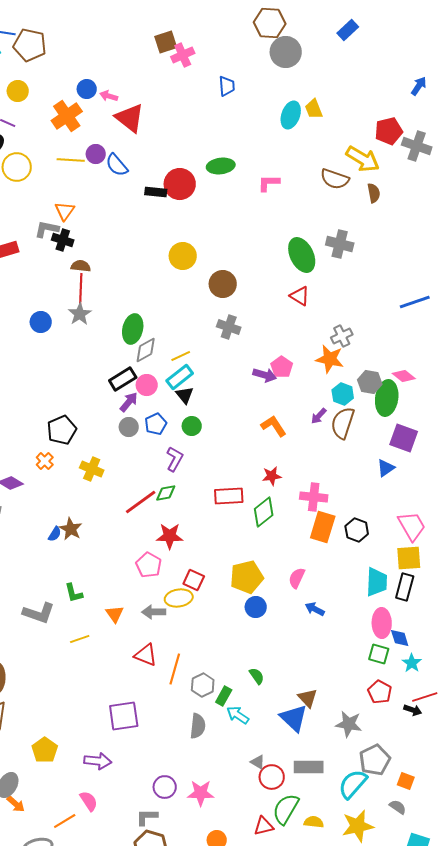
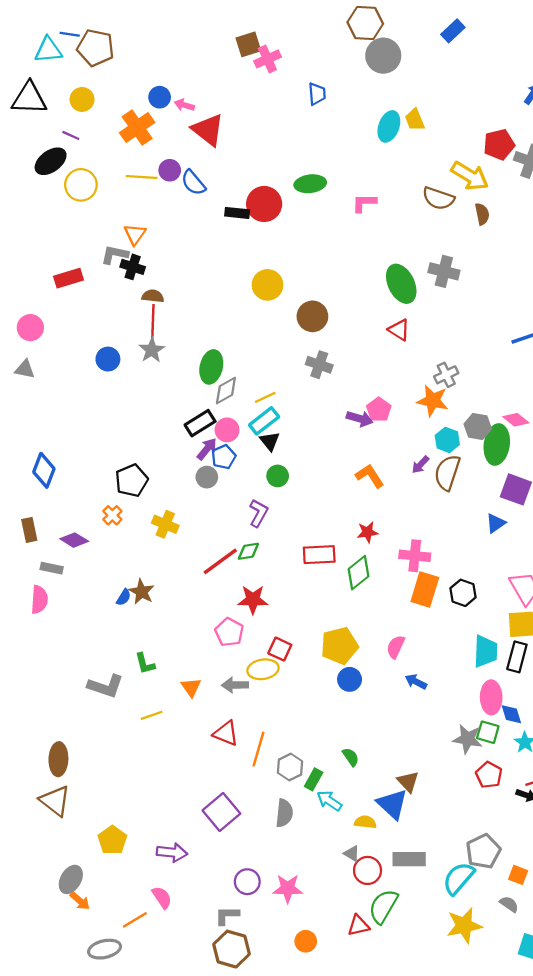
blue pentagon: (156, 424) -> (224, 457), moved
purple square: (124, 716) -> (221, 812), moved, turned -32
gray star: (349, 724) -> (468, 739), moved
yellow semicircle: (314, 822) -> (365, 822), moved

